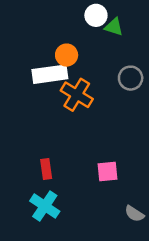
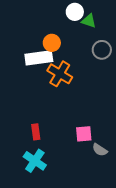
gray circle: (131, 78) -> (102, 50), moved
gray semicircle: (134, 214) -> (100, 150), moved

